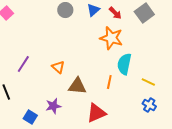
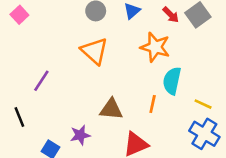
red arrow: (115, 13) -> (171, 15), moved
orange triangle: (58, 67) -> (94, 51), moved, size x1.6
blue cross: (149, 105) -> (204, 134), size x1.6

